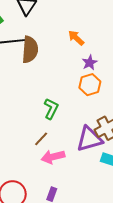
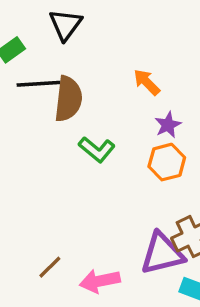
green L-shape: (51, 109) -> (97, 149), moved, turned 100
brown line: (41, 139) -> (50, 267), moved

